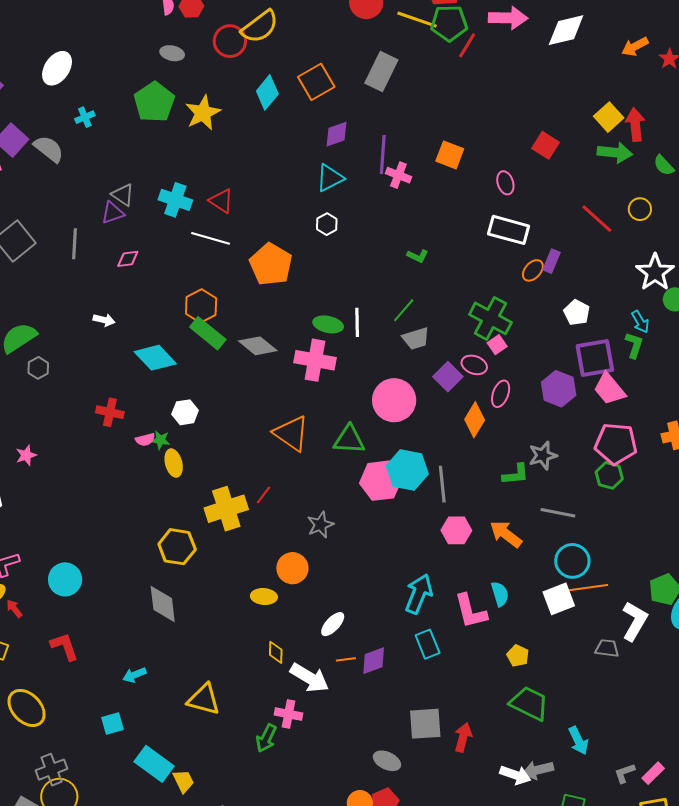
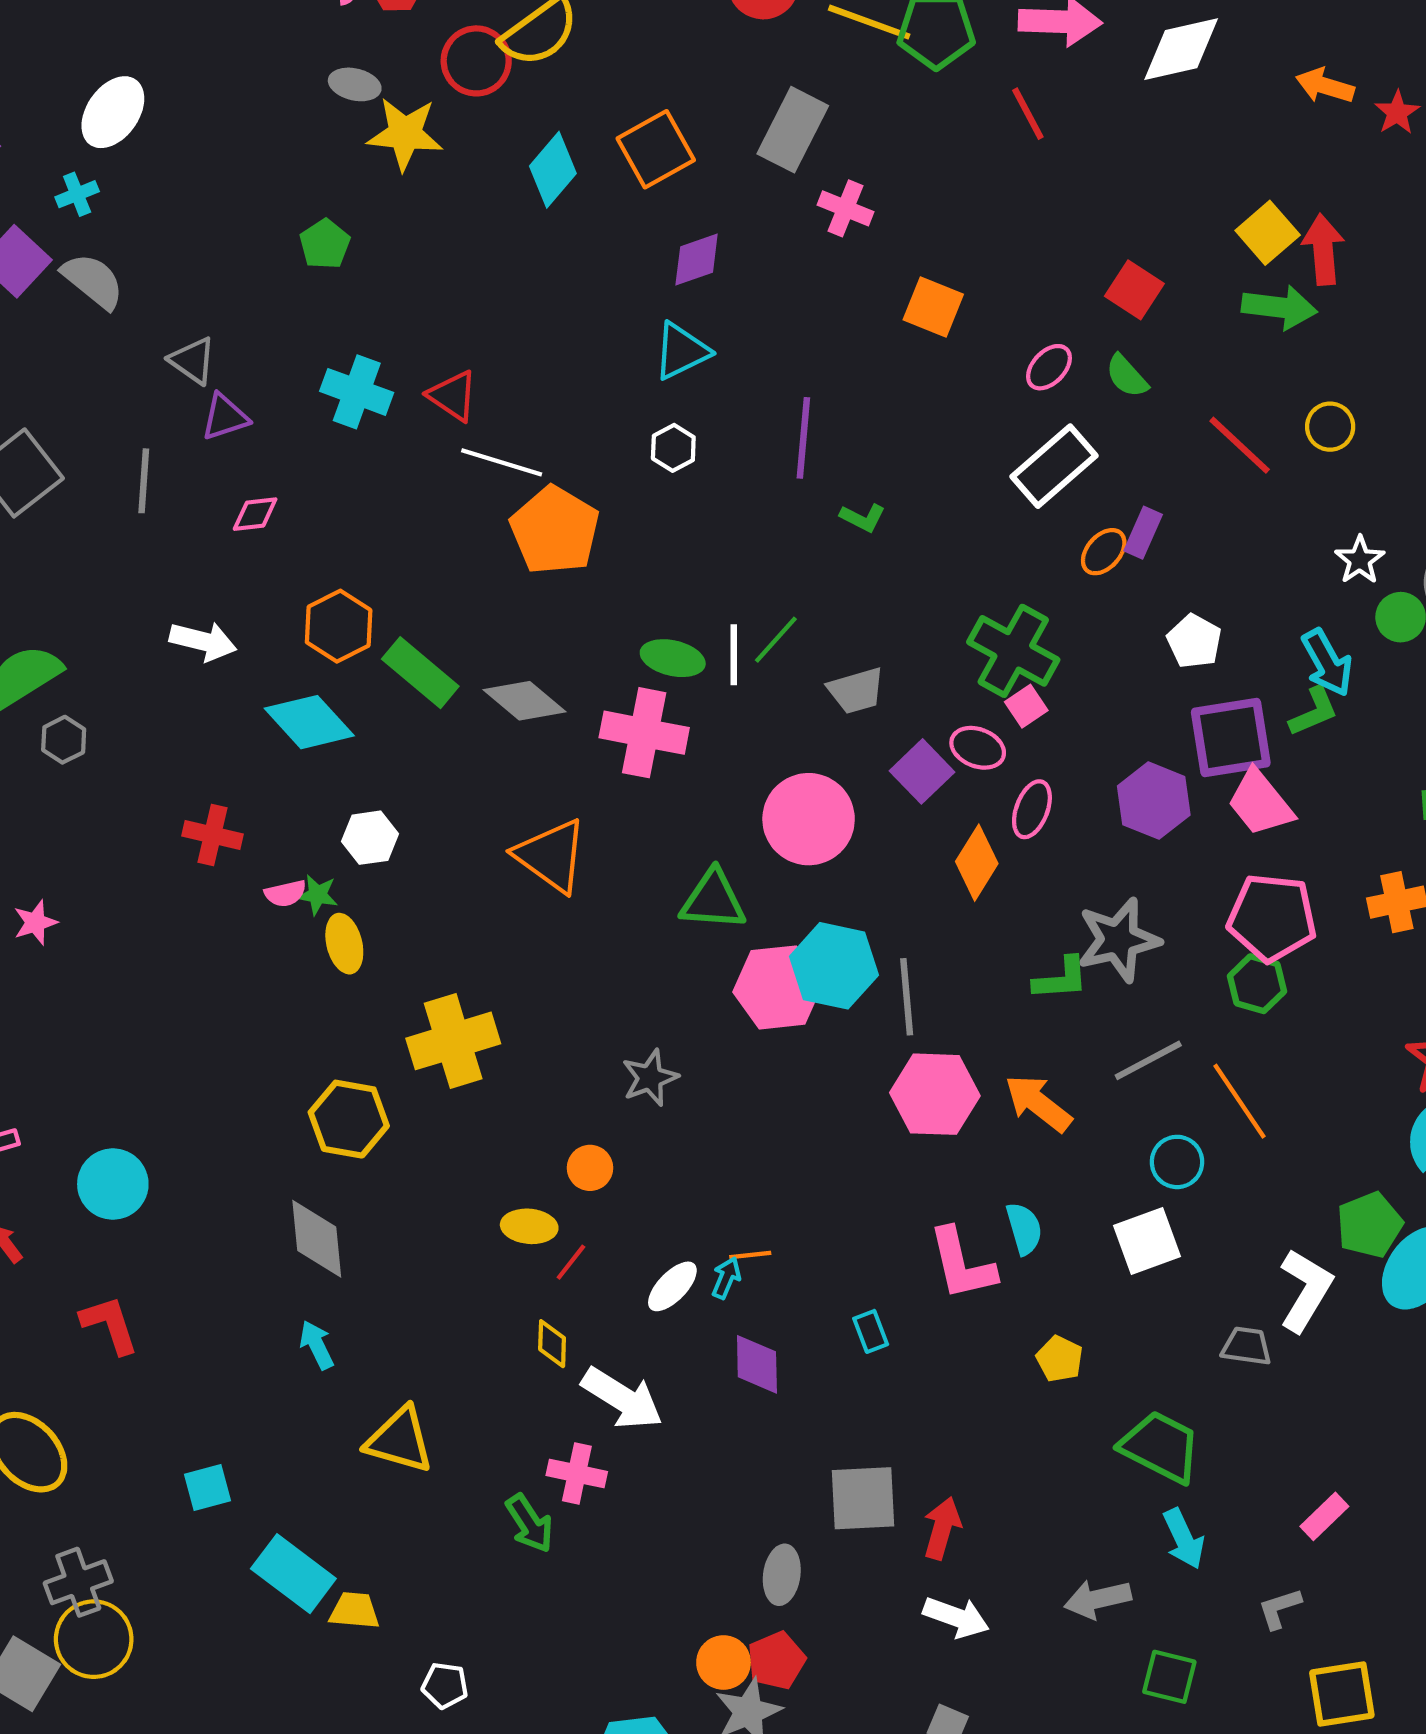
red line: (467, 45) -> (1028, 114), moved, turned -60
orange arrow: (635, 47) -> (1325, 86), turned 44
green pentagon: (154, 102) -> (325, 244), moved, size x0.6
yellow star: (203, 113) -> (405, 134), moved, turned 30
cyan cross: (85, 117) -> (77, 194), moved
purple line: (383, 155) -> (803, 438), moved
green semicircle: (664, 165) -> (1127, 376), moved
pink cross: (398, 175) -> (846, 208), moved
pink ellipse: (505, 183) -> (1049, 367), turned 60
gray triangle: (123, 195) -> (193, 361), moved
white rectangle: (509, 230) -> (1054, 466), turned -57
white line: (211, 238) -> (502, 462), moved
white star: (655, 272) -> (1360, 560), size x0.6
orange hexagon: (201, 306) -> (339, 626), moved
green line: (404, 310) -> (776, 640), moved
white arrow: (104, 320) -> (203, 641), size x1.4
cyan arrow: (640, 322) -> (1327, 663), size x1.4
green L-shape: (634, 345) -> (1314, 712), turned 48
orange triangle: (291, 433) -> (551, 856), moved
gray star: (543, 455) -> (1118, 940), size x1.4
red line: (263, 495) -> (571, 1262), moved
gray line: (558, 513) -> (1148, 1060), turned -40
pink hexagon: (456, 530) -> (935, 1094), size x1.4
cyan circle: (572, 561) -> (1177, 1162), size x0.7
orange circle: (292, 568) -> (590, 1168), size x0.7
orange line: (587, 588) -> (1240, 1101), moved, turned 63
cyan arrow: (419, 594) -> (726, 1278), moved, size x0.5
cyan rectangle: (428, 644) -> (871, 1331), size x0.7
orange line: (346, 659) -> (750, 1255), moved
purple diamond: (374, 661) -> (757, 1364), turned -72
cyan arrow: (134, 675) -> (317, 1345), moved, turned 85
green trapezoid: (529, 703) -> (1161, 1447), moved
green arrow: (266, 738) -> (530, 1523), turned -60
gray ellipse: (387, 761) -> (782, 1575), turned 72
pink rectangle: (653, 773) -> (1324, 1516), moved
white arrow: (515, 775) -> (956, 1617), moved
yellow trapezoid: (183, 781) -> (354, 1611), turned -60

